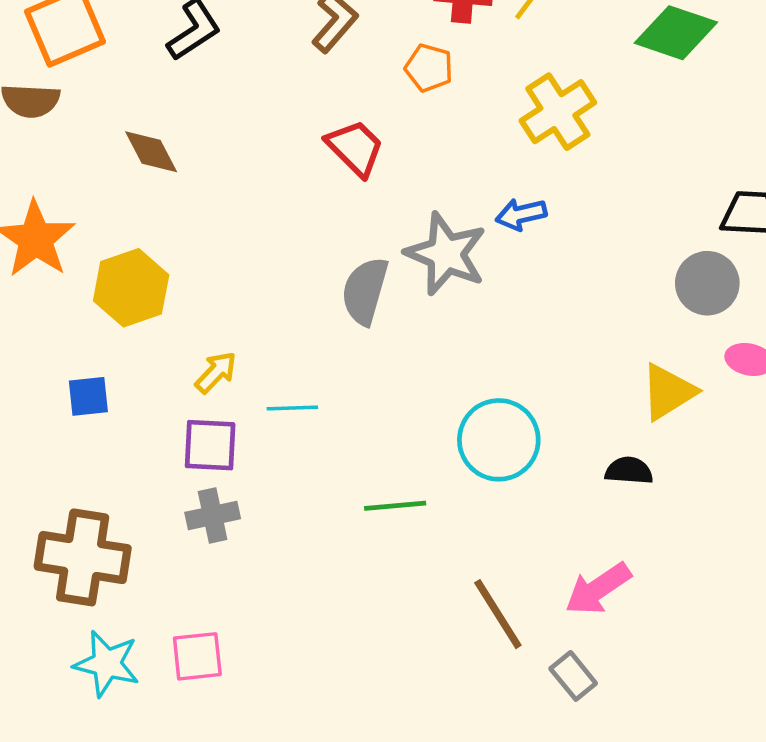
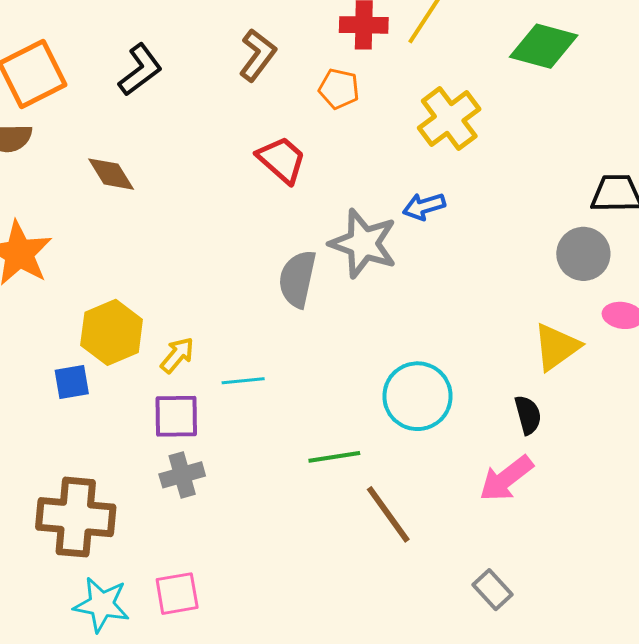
yellow hexagon: (131, 288) -> (112, 332), moved
black semicircle: (629, 471) -> (528, 415), turned 75
pink arrow: (598, 589) -> (506, 479), moved
brown line: (498, 614) -> (388, 514), moved

